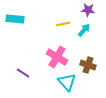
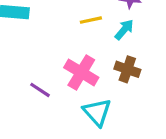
brown cross: (88, 65) -> (127, 69), moved
purple line: (23, 73) -> (40, 90), moved

